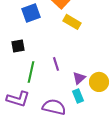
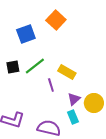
yellow rectangle: (72, 22) -> (67, 72), moved
green line: (31, 72) -> (35, 66), moved, turned 40

